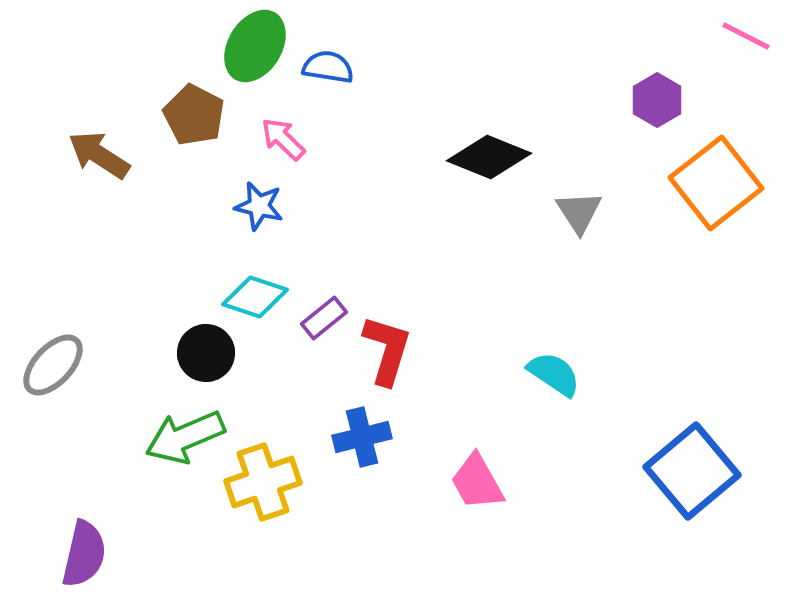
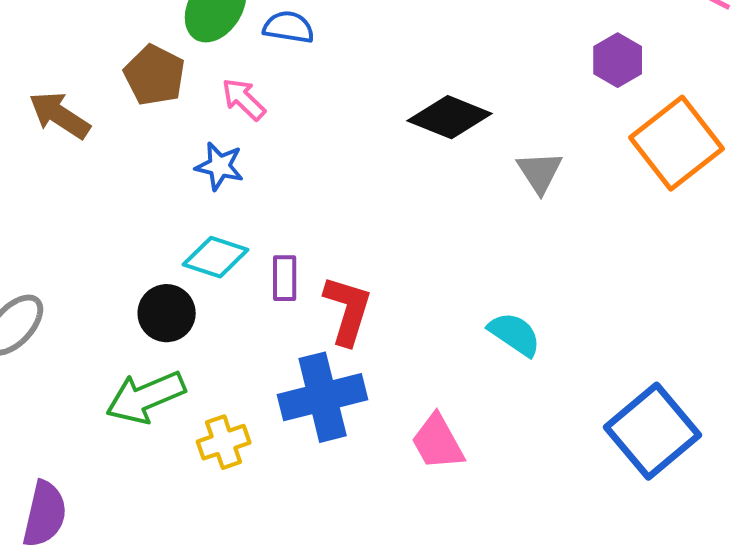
purple rectangle: (324, 318) -> (285, 278), turned -51
blue cross: (362, 437) -> (323, 397), size x1.5
yellow cross: (263, 482) -> (224, 442), size x0.7

